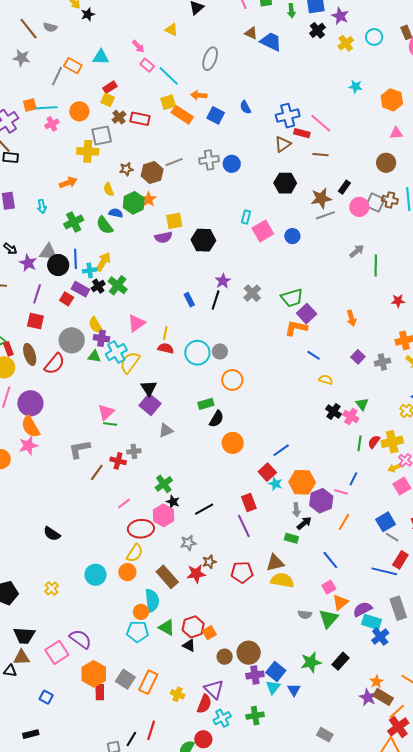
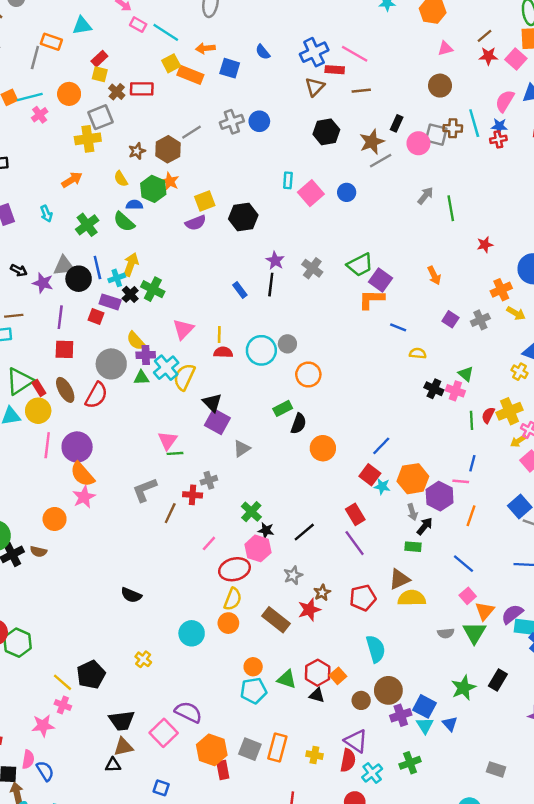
cyan semicircle: (152, 601) -> (376, 649), moved

